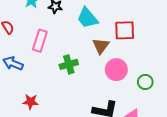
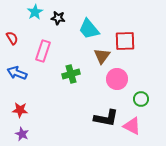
green circle: (145, 82) -> (141, 99), moved
red star: (31, 102) -> (20, 110), moved

